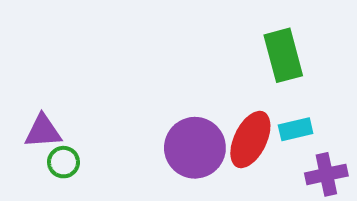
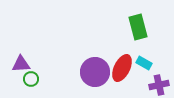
cyan rectangle: (296, 129) -> (144, 63), turned 42

